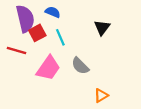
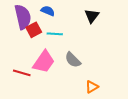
black triangle: (102, 27) -> (92, 16), moved
cyan line: (60, 37) -> (55, 34), turned -63
red line: (16, 51) -> (22, 73), moved

